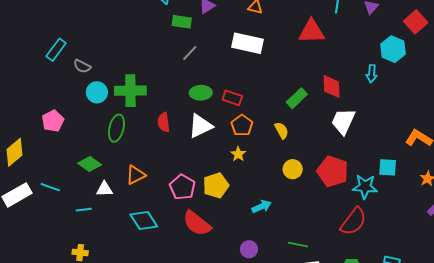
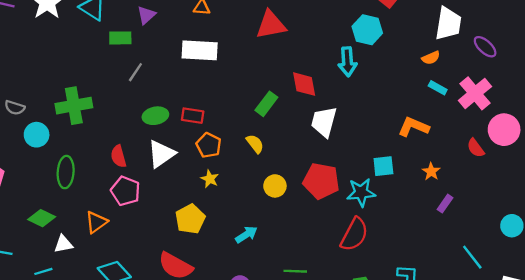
cyan arrow: (372, 74) -> (347, 62), size x1.4
green cross: (130, 91) -> (74, 106), moved
pink pentagon: (182, 187) -> (125, 191), moved

